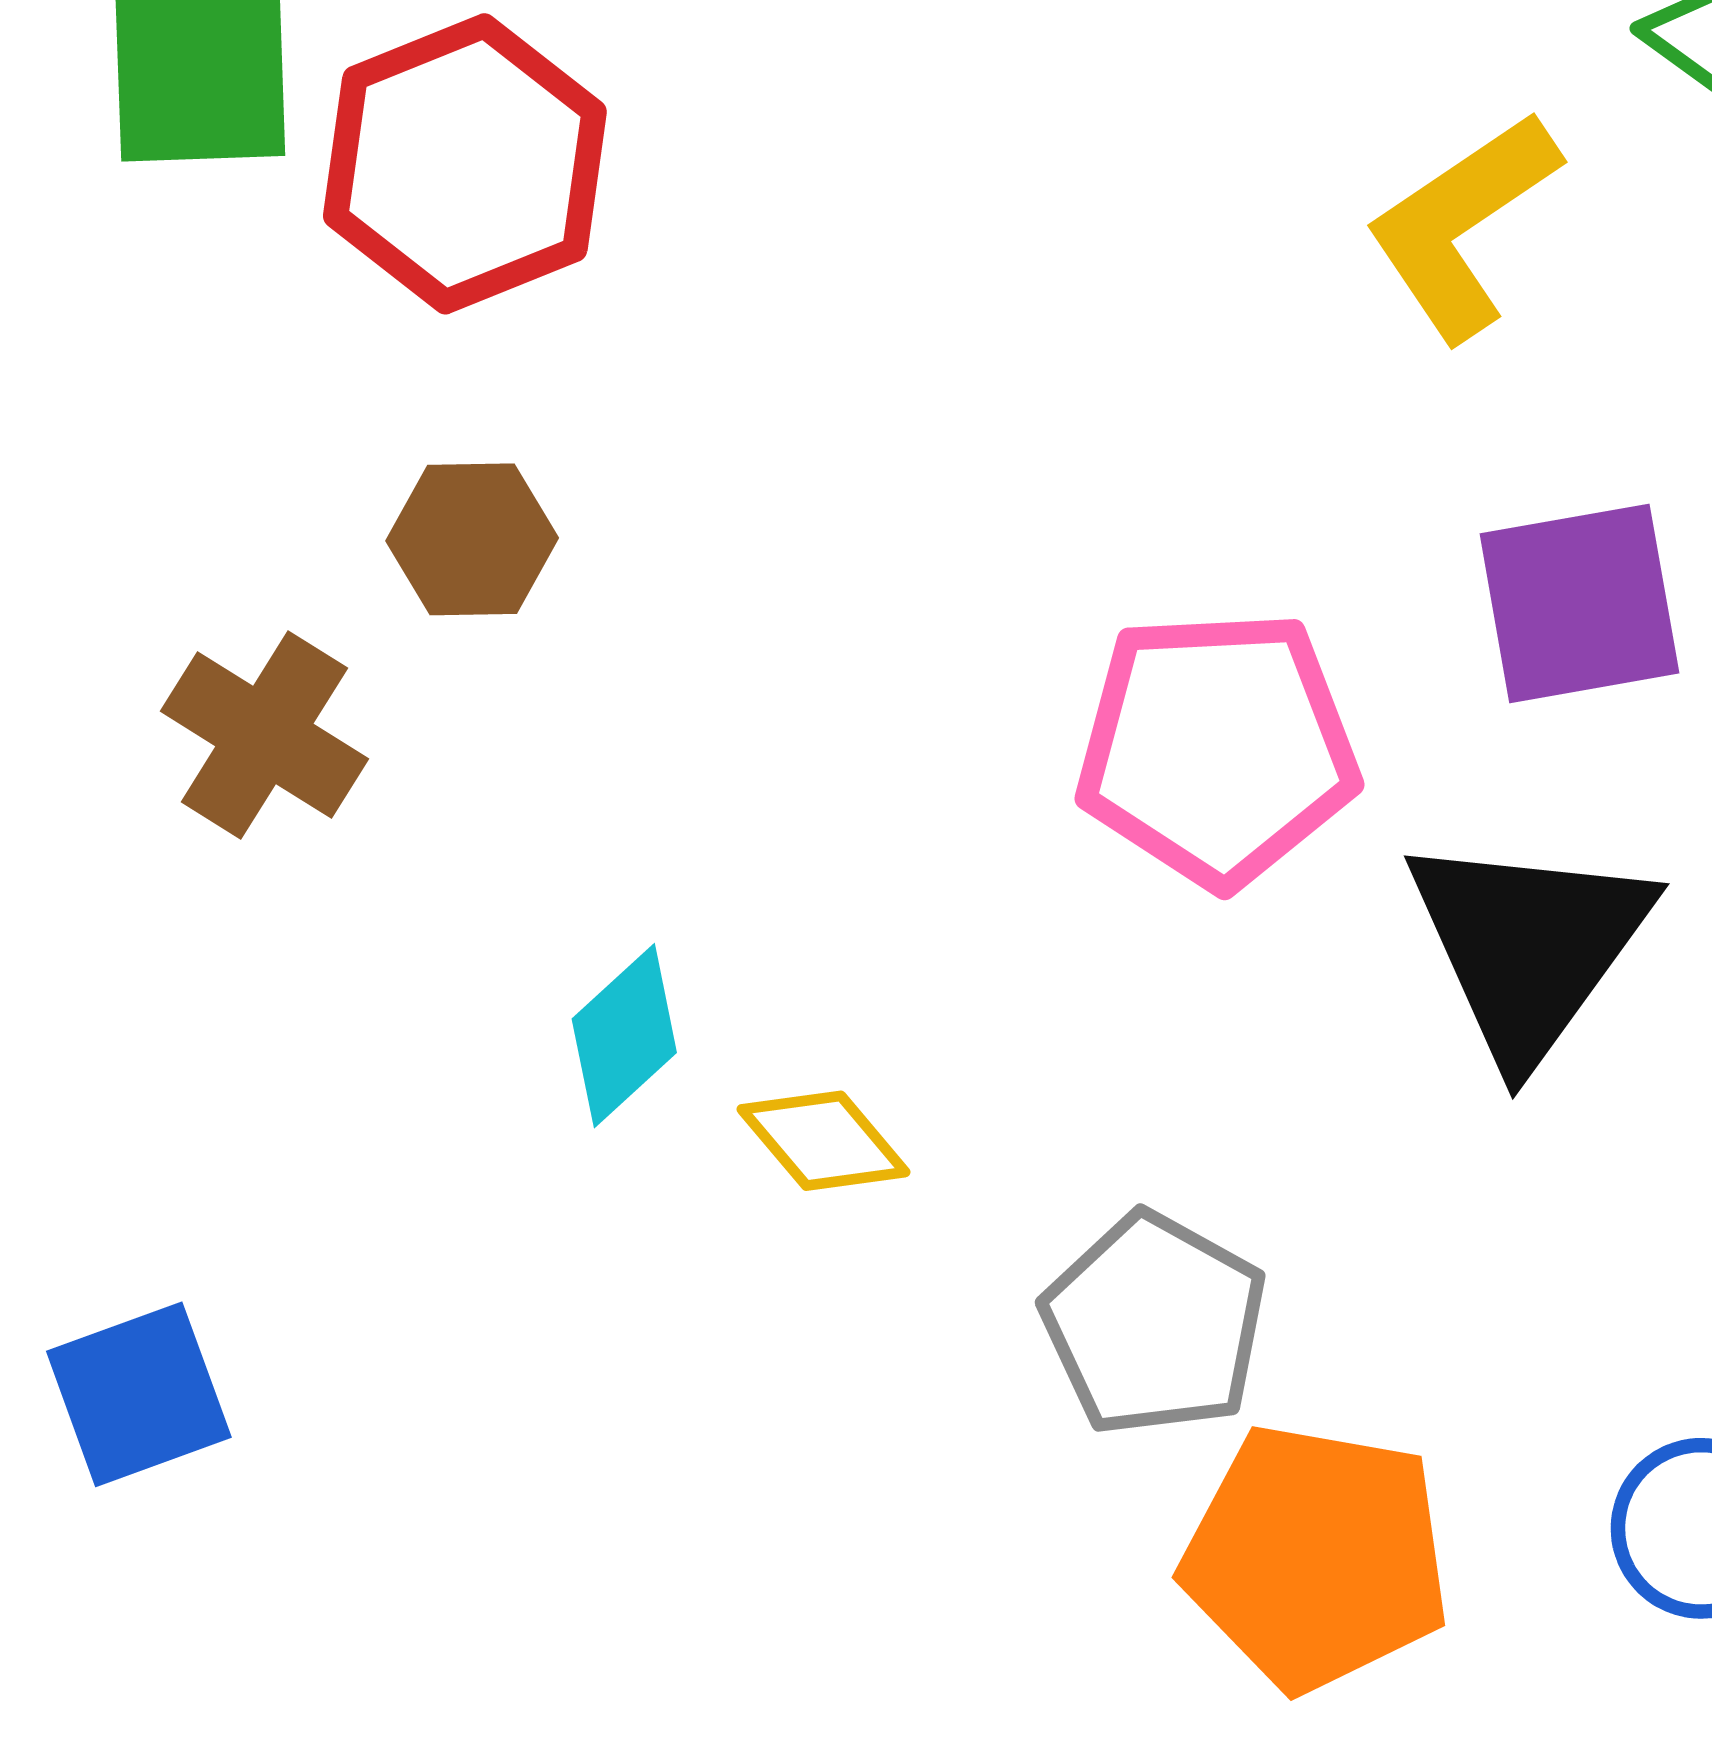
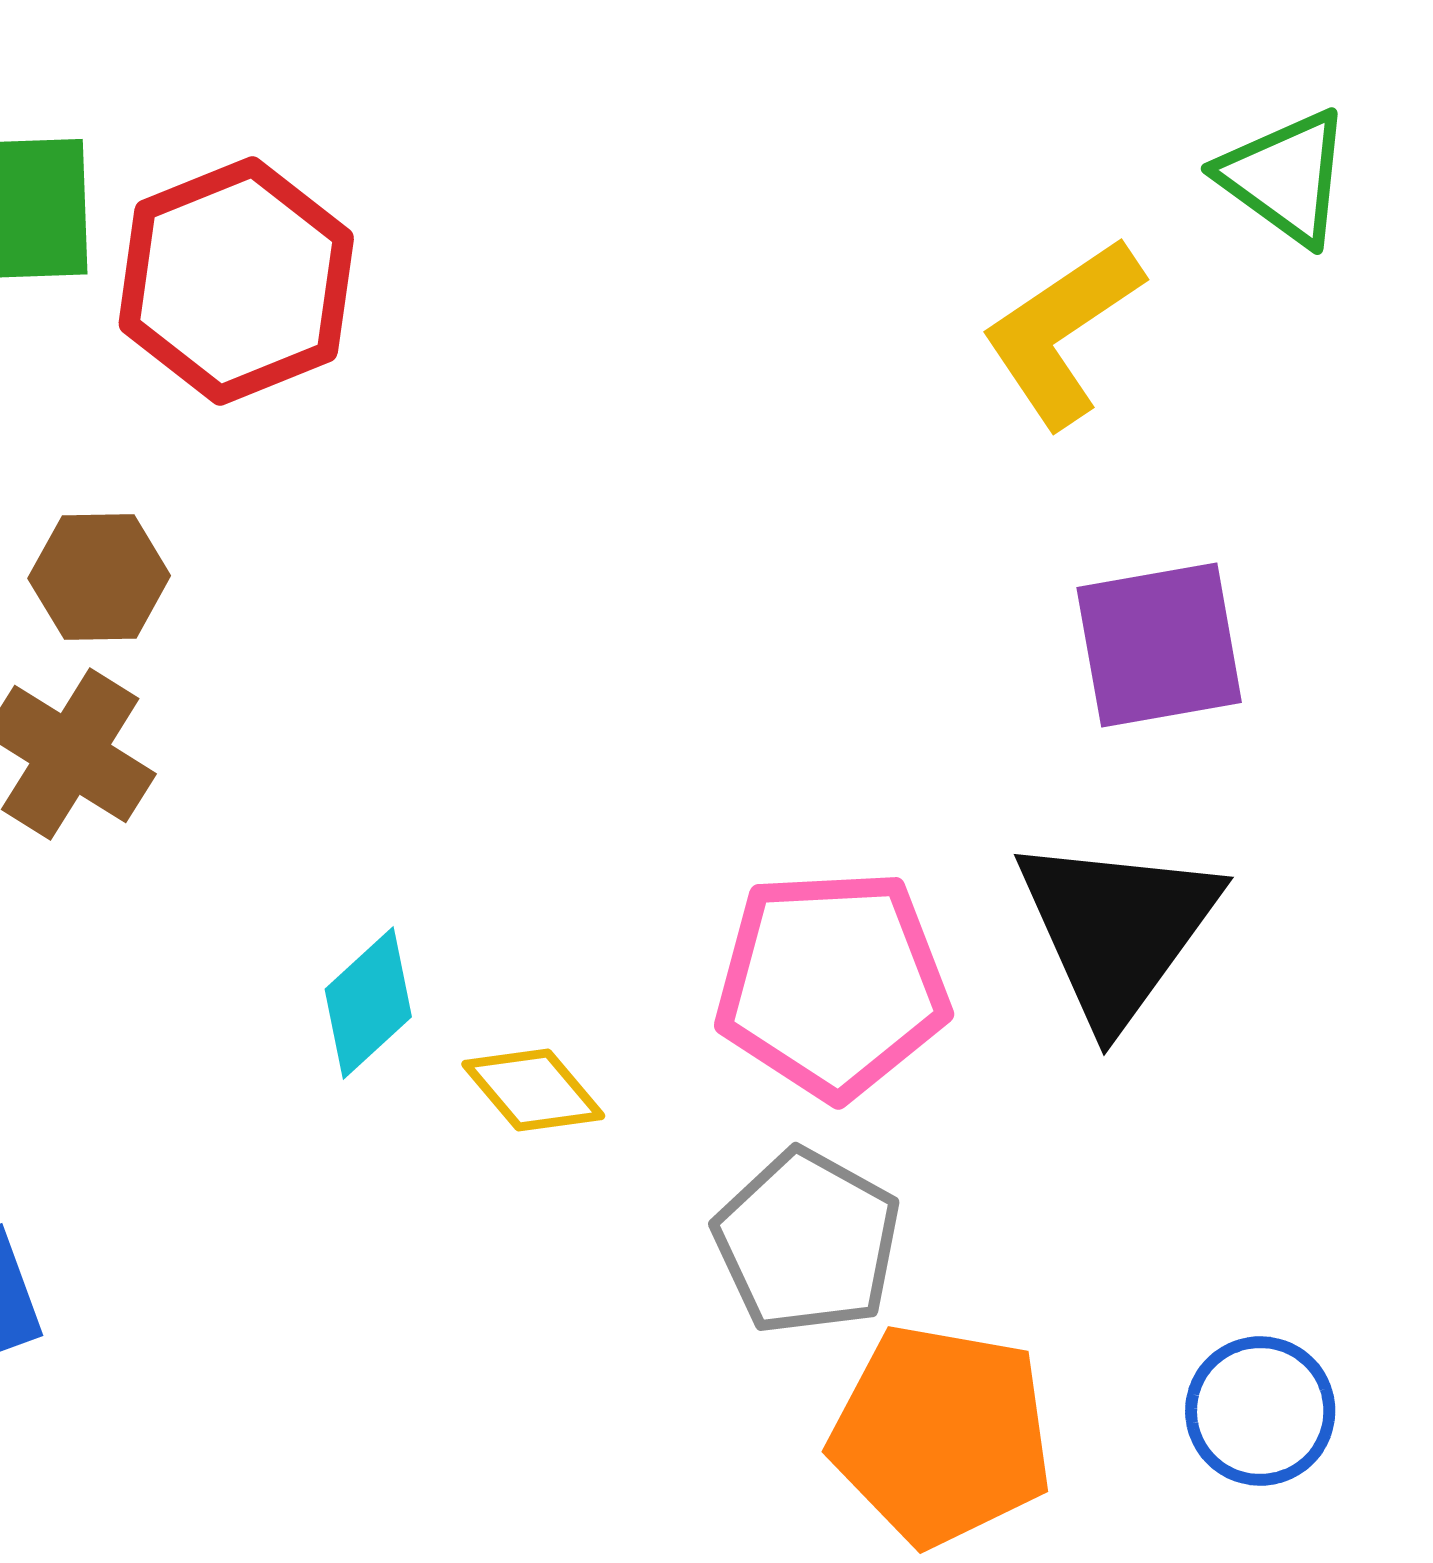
brown hexagon: (472, 539) -> (99, 577), moved
pink pentagon: (1217, 748) -> (832, 984), moved

